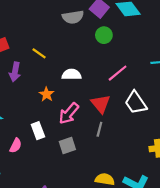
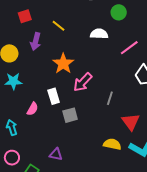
white semicircle: (72, 75) -> (99, 34), moved
orange star: (47, 94) -> (63, 64), size x1.5
red triangle: (101, 104) -> (131, 122), moved
gray square: (67, 146) -> (70, 115), moved

